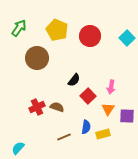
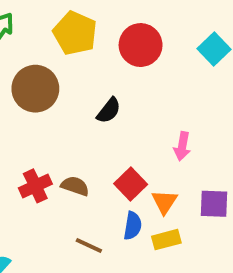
black semicircle: (74, 80) -> (109, 111), moved
red square: (88, 96) -> (131, 184), moved
orange triangle: (108, 109) -> (164, 202), moved
brown line: (64, 137) -> (89, 245), turned 48

